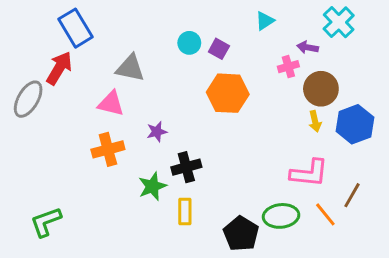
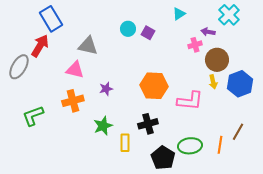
orange hexagon: (228, 93) -> (154, 86), moved
black cross: (186, 167) -> (148, 124), moved
pink L-shape: (309, 173) -> (190, 101), moved
orange line: (325, 214) -> (220, 145), turned 48
green L-shape: (46, 222) -> (33, 116), moved

